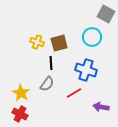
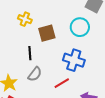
yellow cross: (37, 42) -> (25, 19), moved
black line: (51, 63) -> (30, 53), moved

